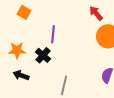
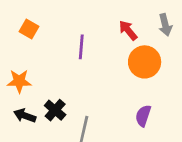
purple line: (53, 34) -> (81, 47), moved
black cross: (43, 55) -> (55, 110), moved

